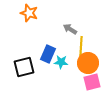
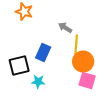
cyan star: (61, 62) -> (38, 82), moved
pink square: (92, 82) -> (87, 81), turned 30

